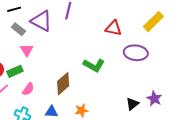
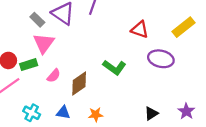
pink triangle: (27, 50) -> (44, 43), size x1.5
pink semicircle: (28, 89) -> (54, 76), moved
purple star: (154, 99) -> (186, 111), moved

